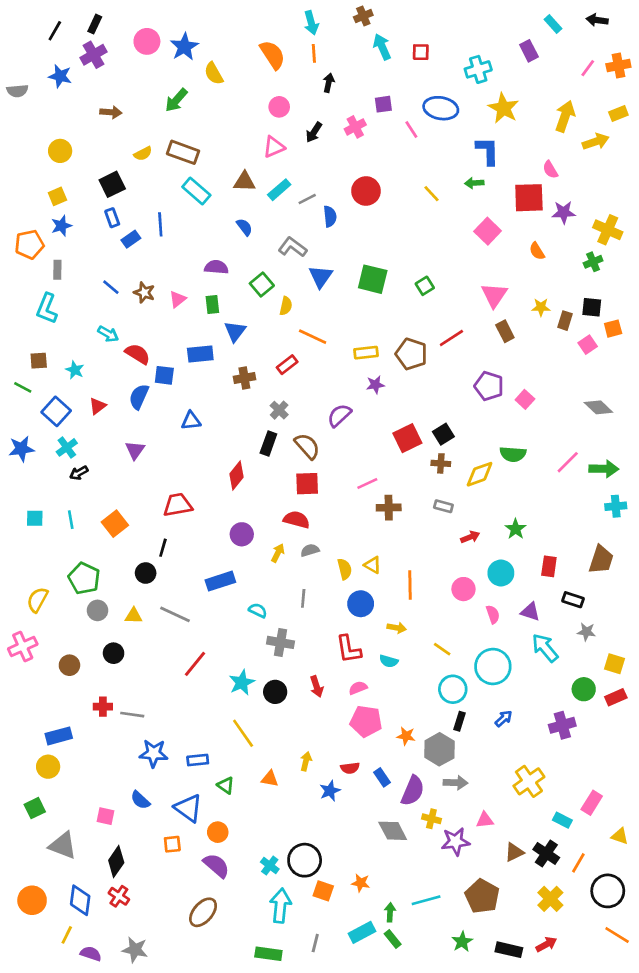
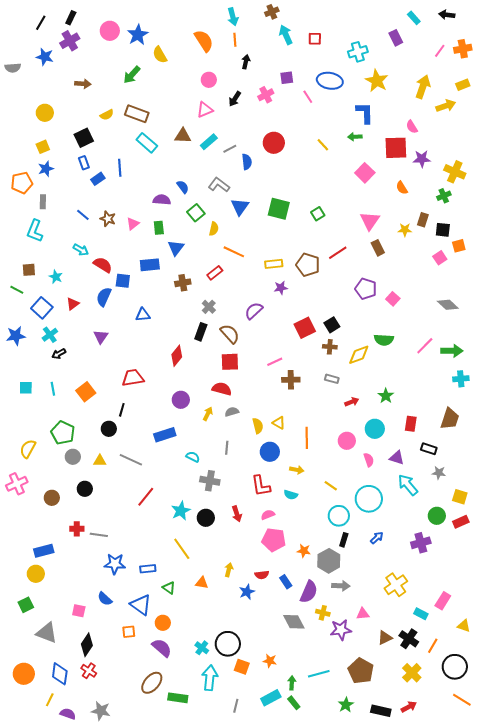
blue semicircle: (244, 227) -> (183, 187), moved
brown rectangle: (565, 321) -> (423, 220), moved
green rectangle: (268, 954) -> (178, 698), moved

